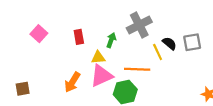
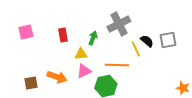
pink square: (39, 34) -> (26, 32), turned 35
pink triangle: (101, 76) -> (84, 71), size x0.7
orange arrow: (72, 82) -> (57, 77), turned -102
brown square: (23, 89) -> (31, 83), moved

